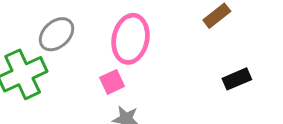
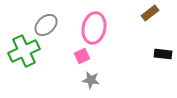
black rectangle: (237, 79) -> (163, 54), turned 30

